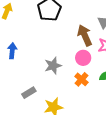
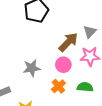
brown arrow: (85, 35) -> (68, 42), turned 60

